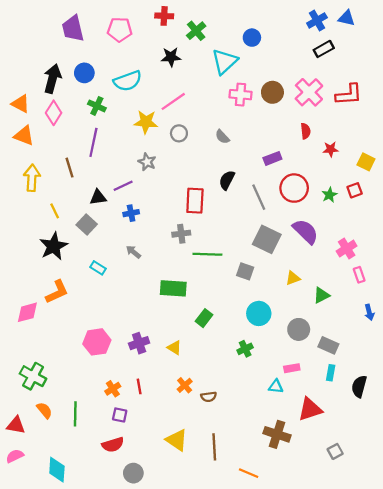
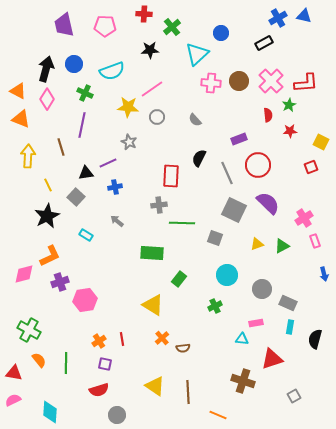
black rectangle: (324, 49) -> (264, 43), moved
green star: (329, 195) -> (289, 105), moved
green triangle: (321, 295) -> (282, 246), moved
purple cross: (139, 343) -> (60, 282), moved
yellow triangle: (174, 348) -> (153, 305), size x1.6

